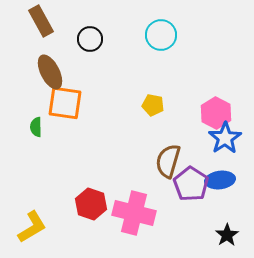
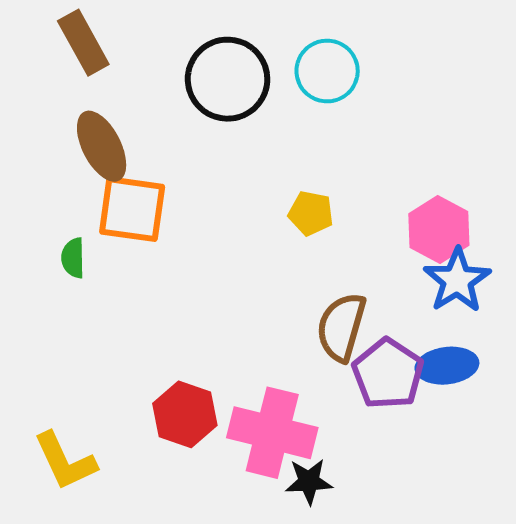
black circle: (90, 39) -> (228, 79), moved, size x1.6
yellow L-shape: (32, 227) -> (65, 461), turned 96
black star: (227, 235) -> (309, 481), moved, turned 30

